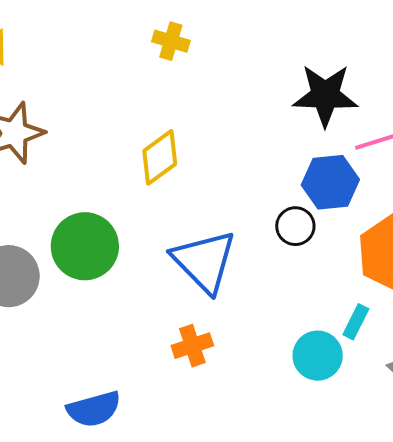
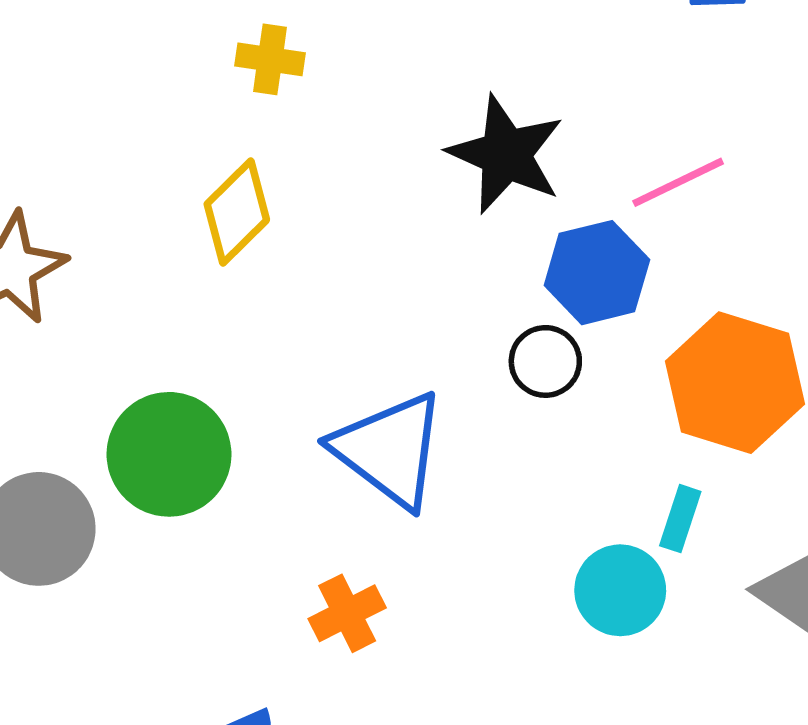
black star: (325, 95) -> (506, 154), moved, turned 30
yellow diamond: (160, 157) -> (237, 212), moved
orange cross: (192, 346) -> (347, 613), moved

